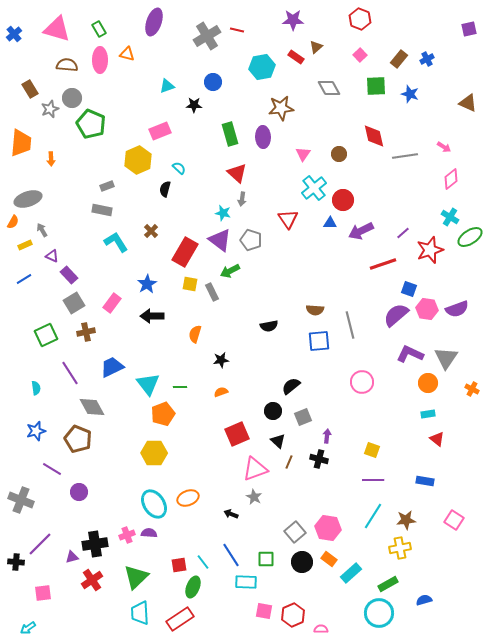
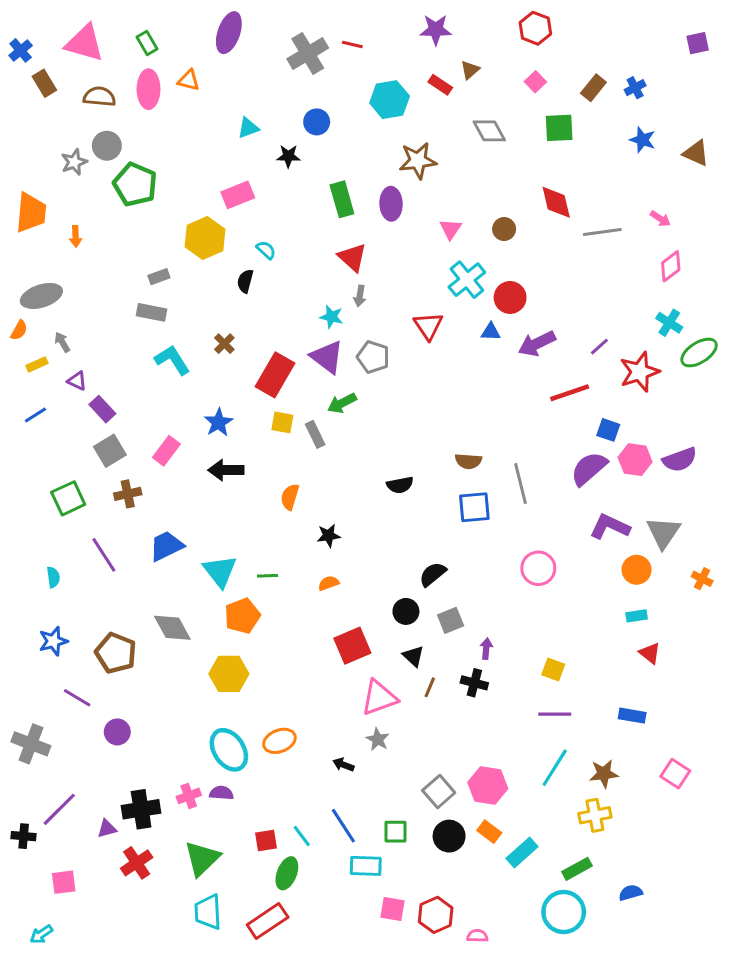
brown rectangle: (30, 89) -> (44, 83), moved
blue star: (410, 94) -> (642, 140), moved
gray diamond: (92, 407) -> (172, 628), moved

